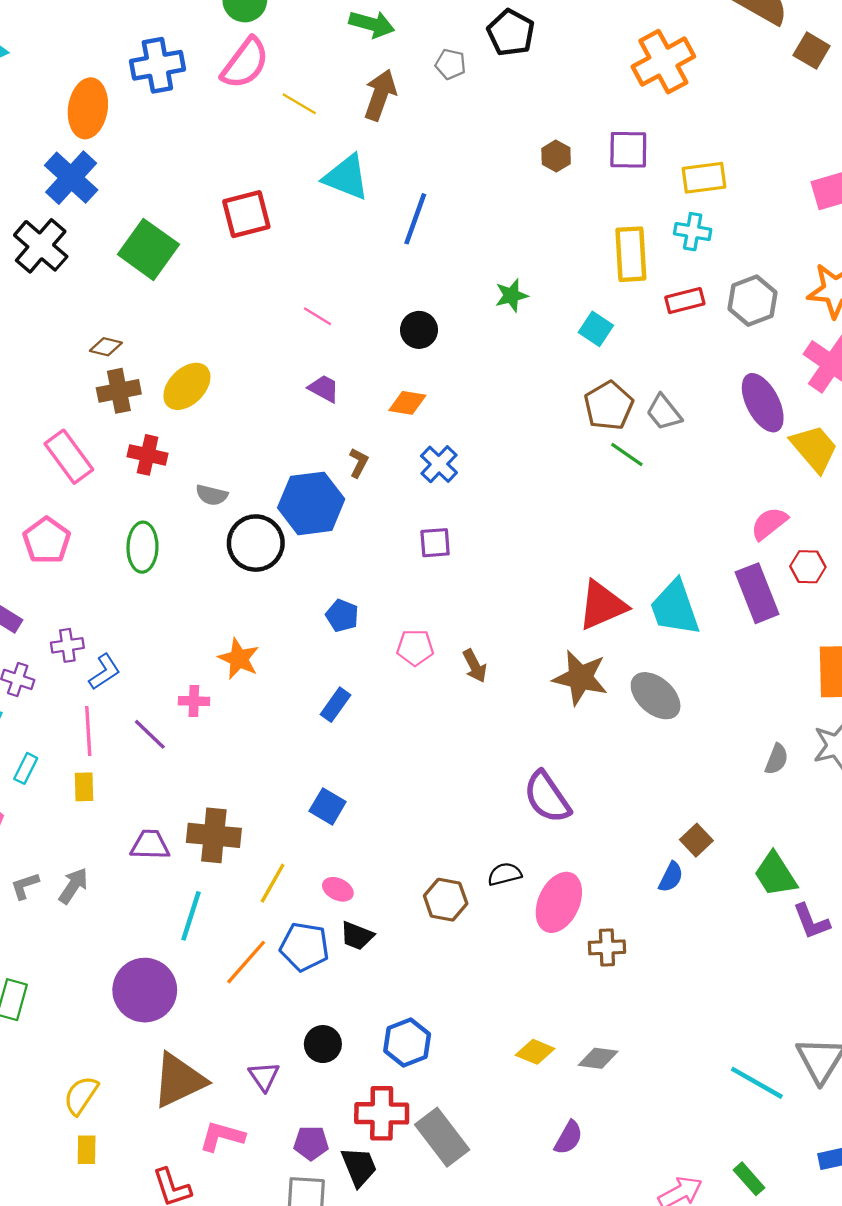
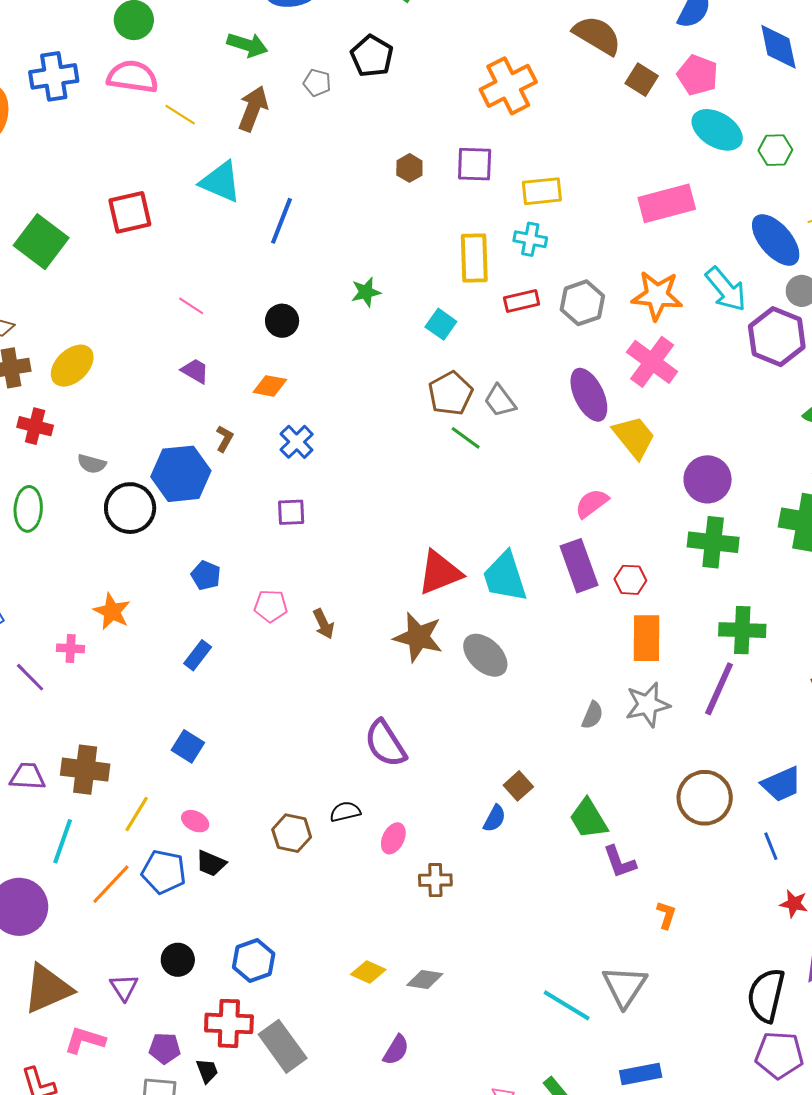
pink semicircle: (245, 63) -> (133, 77), turned -120
red hexagon: (808, 567) -> (630, 580), moved
pink ellipse: (559, 902) -> (393, 838), size x0.6
black trapezoid: (359, 1167) -> (207, 1071), size x0.7

